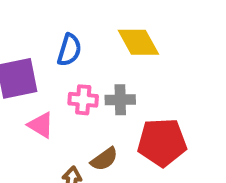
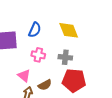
gray cross: (120, 100) -> (65, 57), moved
pink triangle: (41, 125) -> (24, 76), moved

